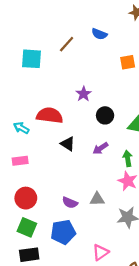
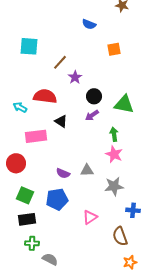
brown line: (67, 44) -> (60, 62), moved
purple arrow: (100, 148) -> (92, 115), moved
pink rectangle: (20, 161) -> (36, 136), moved, size x1.5
red circle: (26, 198) -> (16, 163), moved

